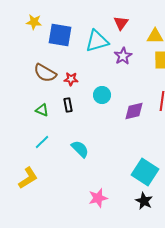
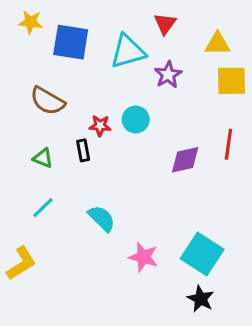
red star: (71, 79) -> (100, 126), moved
cyan circle: (102, 95) -> (136, 120), moved
pink star: (98, 198) -> (143, 257), moved, turned 30

